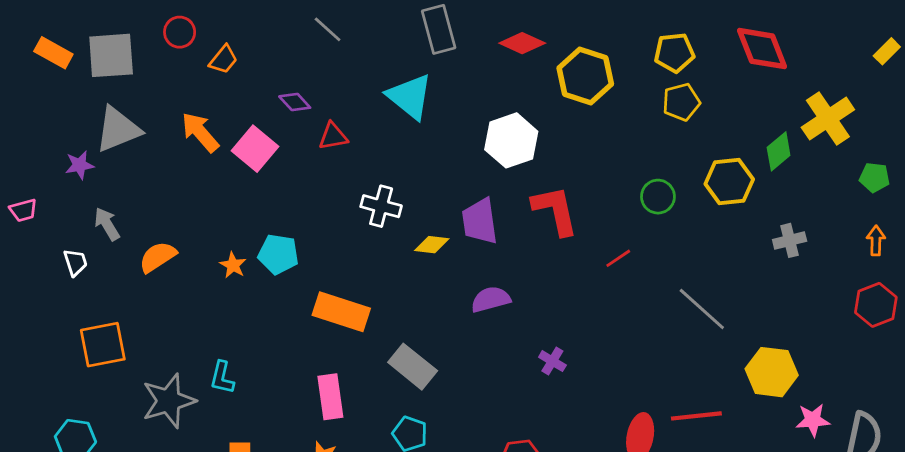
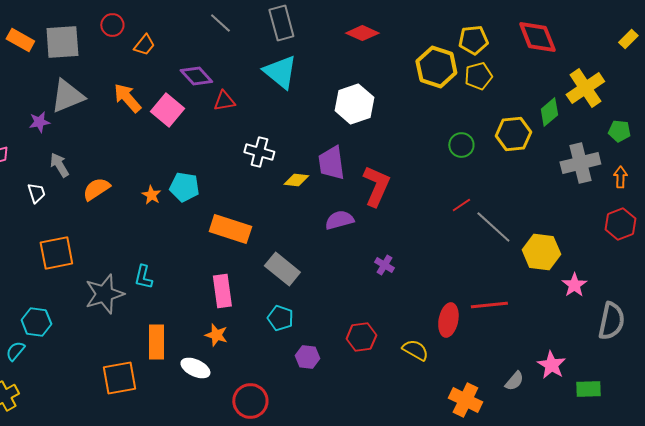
gray rectangle: (439, 29) -> (281, 23), moved
yellow hexagon: (585, 76) -> (436, 67), moved
purple diamond: (295, 102) -> (196, 76), size x1.4
red L-shape: (555, 210) -> (376, 186), moved, turned 36
gray cross: (790, 240) -> (580, 163), moved, size x1.6
red line: (618, 258) -> (461, 205), moved
yellow hexagon: (772, 372) -> (541, 252), moved
pink star: (813, 420) -> (574, 285), moved, turned -30

